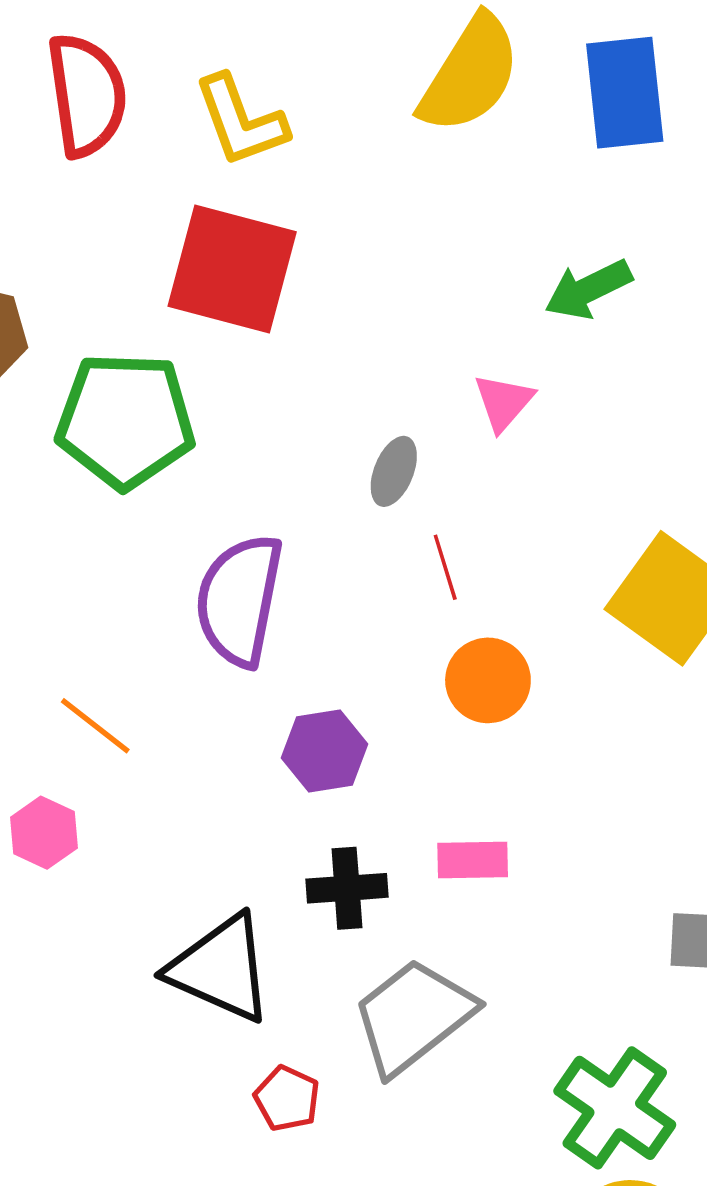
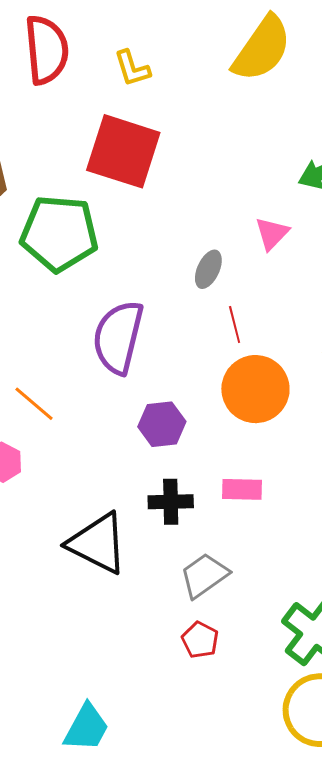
yellow L-shape: (241, 121) -> (132, 68), size x0.7
orange circle: (488, 680) -> (255, 389), size x1.4
gray trapezoid: (413, 1016) -> (204, 575), size x0.7
red pentagon: (287, 1098) -> (200, 640), moved

